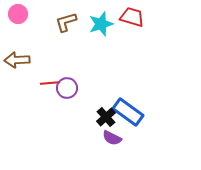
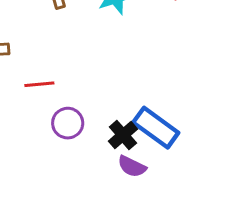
purple circle: (67, 88) -> (68, 123), moved

